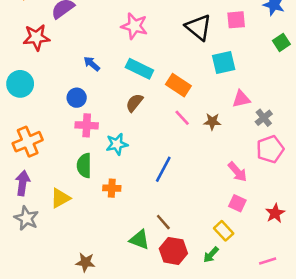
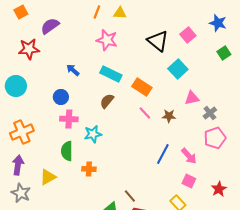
pink square: (236, 20) -> (188, 35), turned -35
cyan square: (224, 63) -> (178, 69), turned -30
blue line: (163, 169) -> (163, 154), moved

